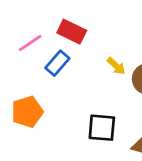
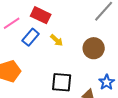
yellow arrow: (116, 66) -> (57, 40), moved

